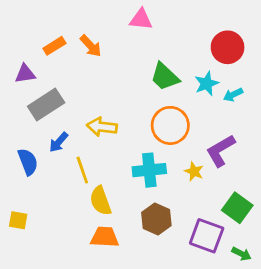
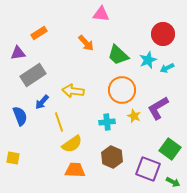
orange arrow: (91, 46) -> (86, 43), moved
cyan cross: (149, 170) -> (107, 122), size x0.7
yellow star: (194, 171) -> (134, 116), moved
yellow semicircle: (100, 201) -> (72, 144), turned -105

